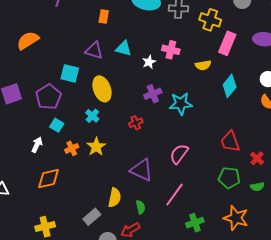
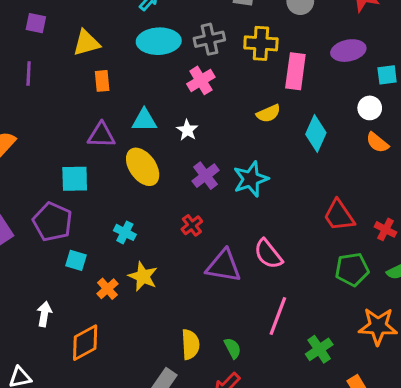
pink cross: (171, 50) -> (201, 80), moved, turned -30
yellow ellipse: (102, 89) -> (143, 167), moved
white arrow: (37, 145) -> (44, 314), moved
pink semicircle: (179, 154) -> (268, 254), turned -60
purple triangle: (142, 170) -> (223, 266), moved

